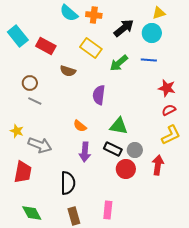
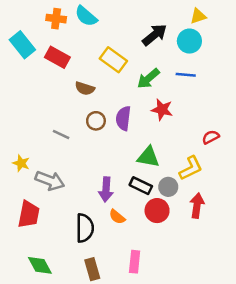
orange cross: (94, 15) -> (56, 19), moved
brown circle: (30, 83) -> (96, 121), moved
red star: (167, 88) -> (162, 110), moved
gray line: (35, 101) -> (61, 135), moved
orange semicircle: (80, 126) -> (117, 217), moved
yellow L-shape: (171, 135) -> (191, 168), moved

